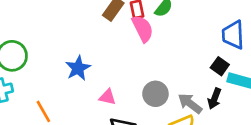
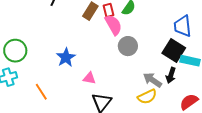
black square: (220, 66) -> (174, 50), size x1.6
gray circle: (155, 94) -> (128, 46), moved

